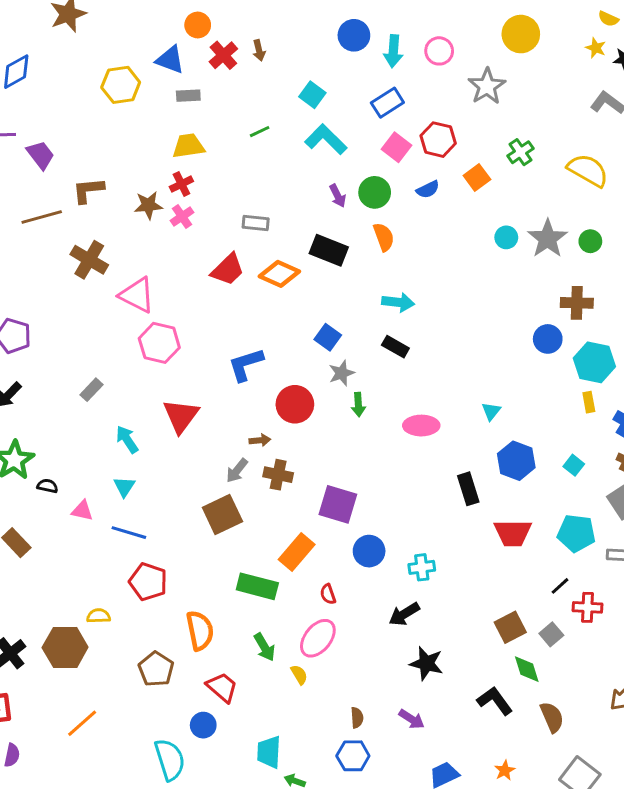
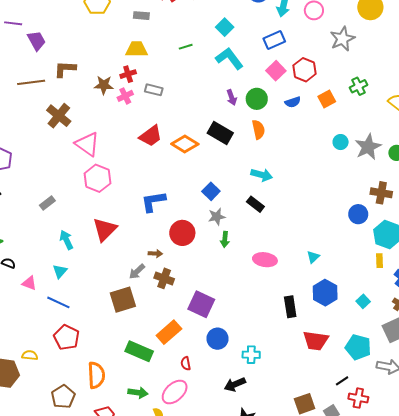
gray rectangle: (256, 223) -> (154, 90), moved
green arrow: (264, 647) -> (138, 393), turned -60

